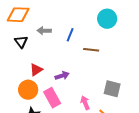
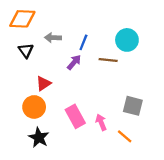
cyan circle: (107, 19) -> (127, 40), moved
purple arrow: (62, 76) -> (74, 62), moved, turned -32
pink rectangle: (52, 98) -> (75, 116), moved

